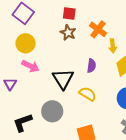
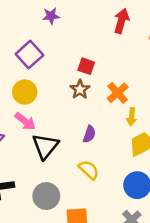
purple semicircle: (91, 66) -> (89, 134), moved
black triangle: (63, 79) -> (45, 146), moved
gray circle: (52, 111) -> (46, 196), moved

